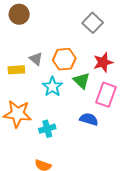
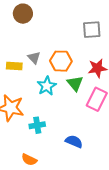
gray square: (93, 23) -> (92, 30), turned 36
blue semicircle: (89, 119) -> (74, 141), moved

